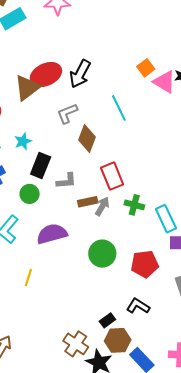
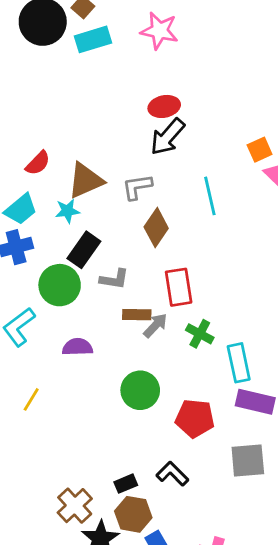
red ellipse: (46, 75) -> (164, 106), moved, size x0.7
brown triangle: (27, 88) -> (85, 180), moved
green circle: (30, 194) -> (60, 285), size x1.5
purple semicircle: (52, 234) -> (77, 347), size x0.7

